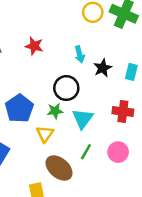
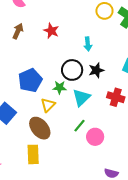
black star: (103, 68) -> (96, 70), moved
pink circle: (118, 152) -> (95, 137), moved
brown ellipse: (59, 168) -> (40, 128), moved

